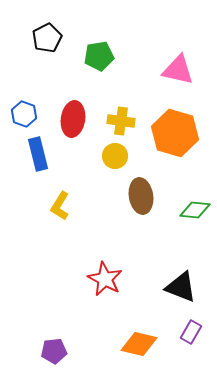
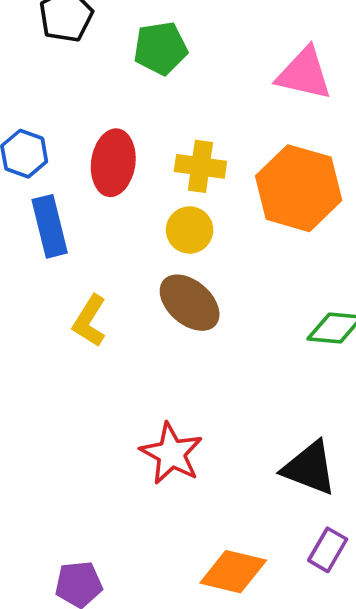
brown ellipse: (141, 196) -> (190, 303), moved, turned -40

